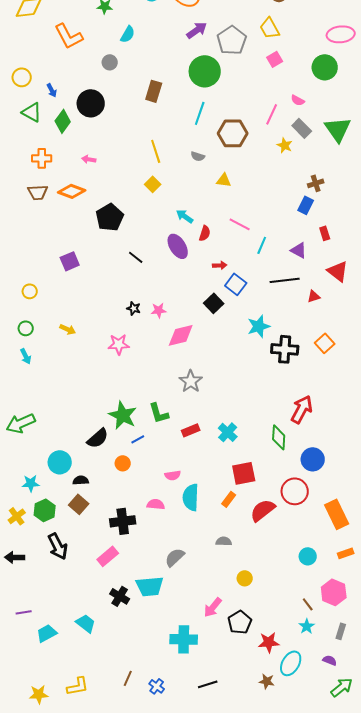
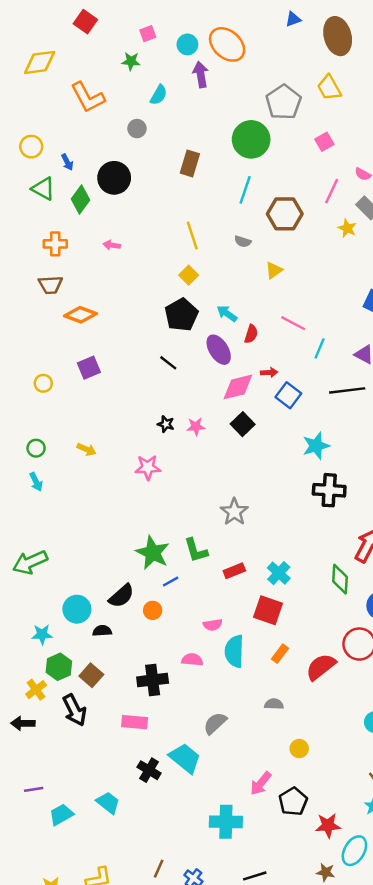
purple arrow: (197, 30) -> (201, 74), moved, turned -65
pink square: (275, 59) -> (324, 142), moved
yellow triangle: (224, 180) -> (274, 270), turned -42
orange diamond: (72, 191) -> (81, 315), moved
black pentagon: (110, 217) -> (181, 315), moved
yellow circle: (30, 291) -> (43, 383), moved
black square: (214, 303) -> (243, 424), moved
pink diamond: (181, 335) -> (238, 387), moved
black cross: (285, 349) -> (329, 490), moved
black semicircle: (98, 438) -> (121, 596), moved
red square: (244, 473) -> (268, 610), moved, turned 30
brown square: (79, 504) -> (91, 675), moved
yellow cross: (17, 516) -> (36, 690), moved
pink rectangle: (108, 556) -> (135, 722), turned 45
cyan trapezoid: (150, 586) -> (185, 758), turned -136

